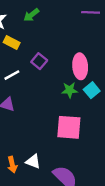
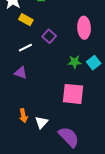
pink ellipse: (80, 66) -> (84, 28), moved
white triangle: (33, 161) -> (42, 122), turned 48
orange arrow: (12, 165) -> (23, 116), moved

